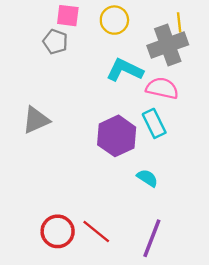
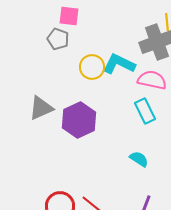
yellow circle: (114, 20) -> (92, 67), moved
purple hexagon: (117, 136) -> (79, 120), moved

